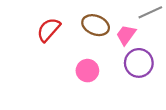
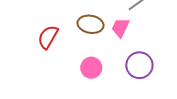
purple circle: (139, 63) -> (139, 65), moved

